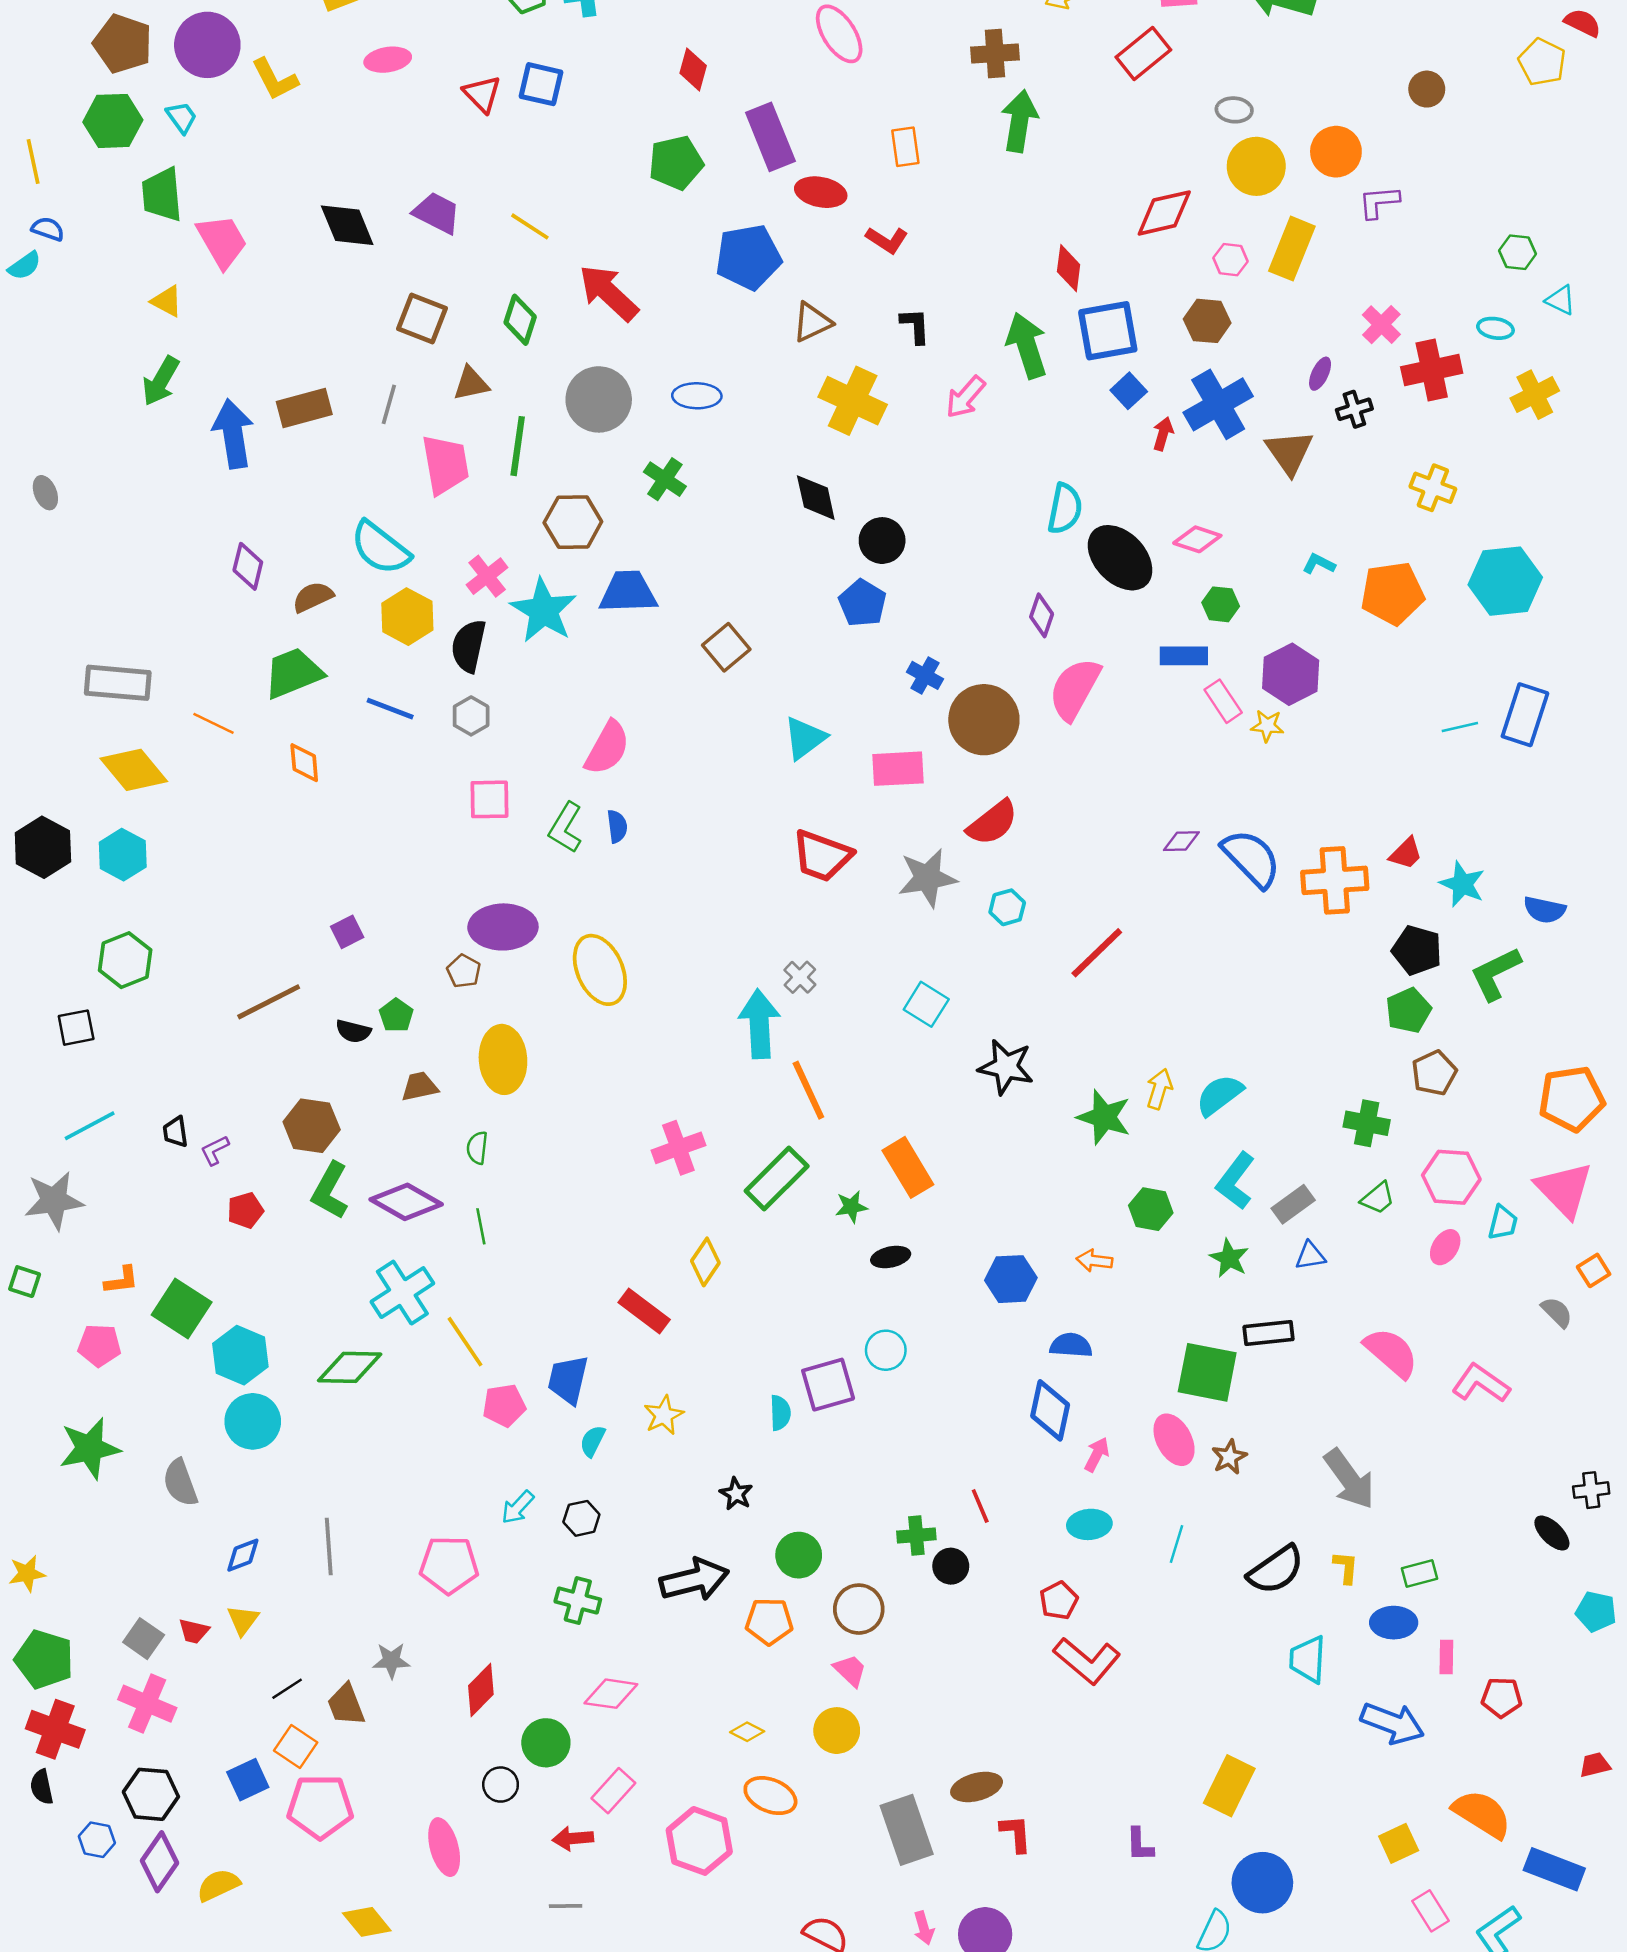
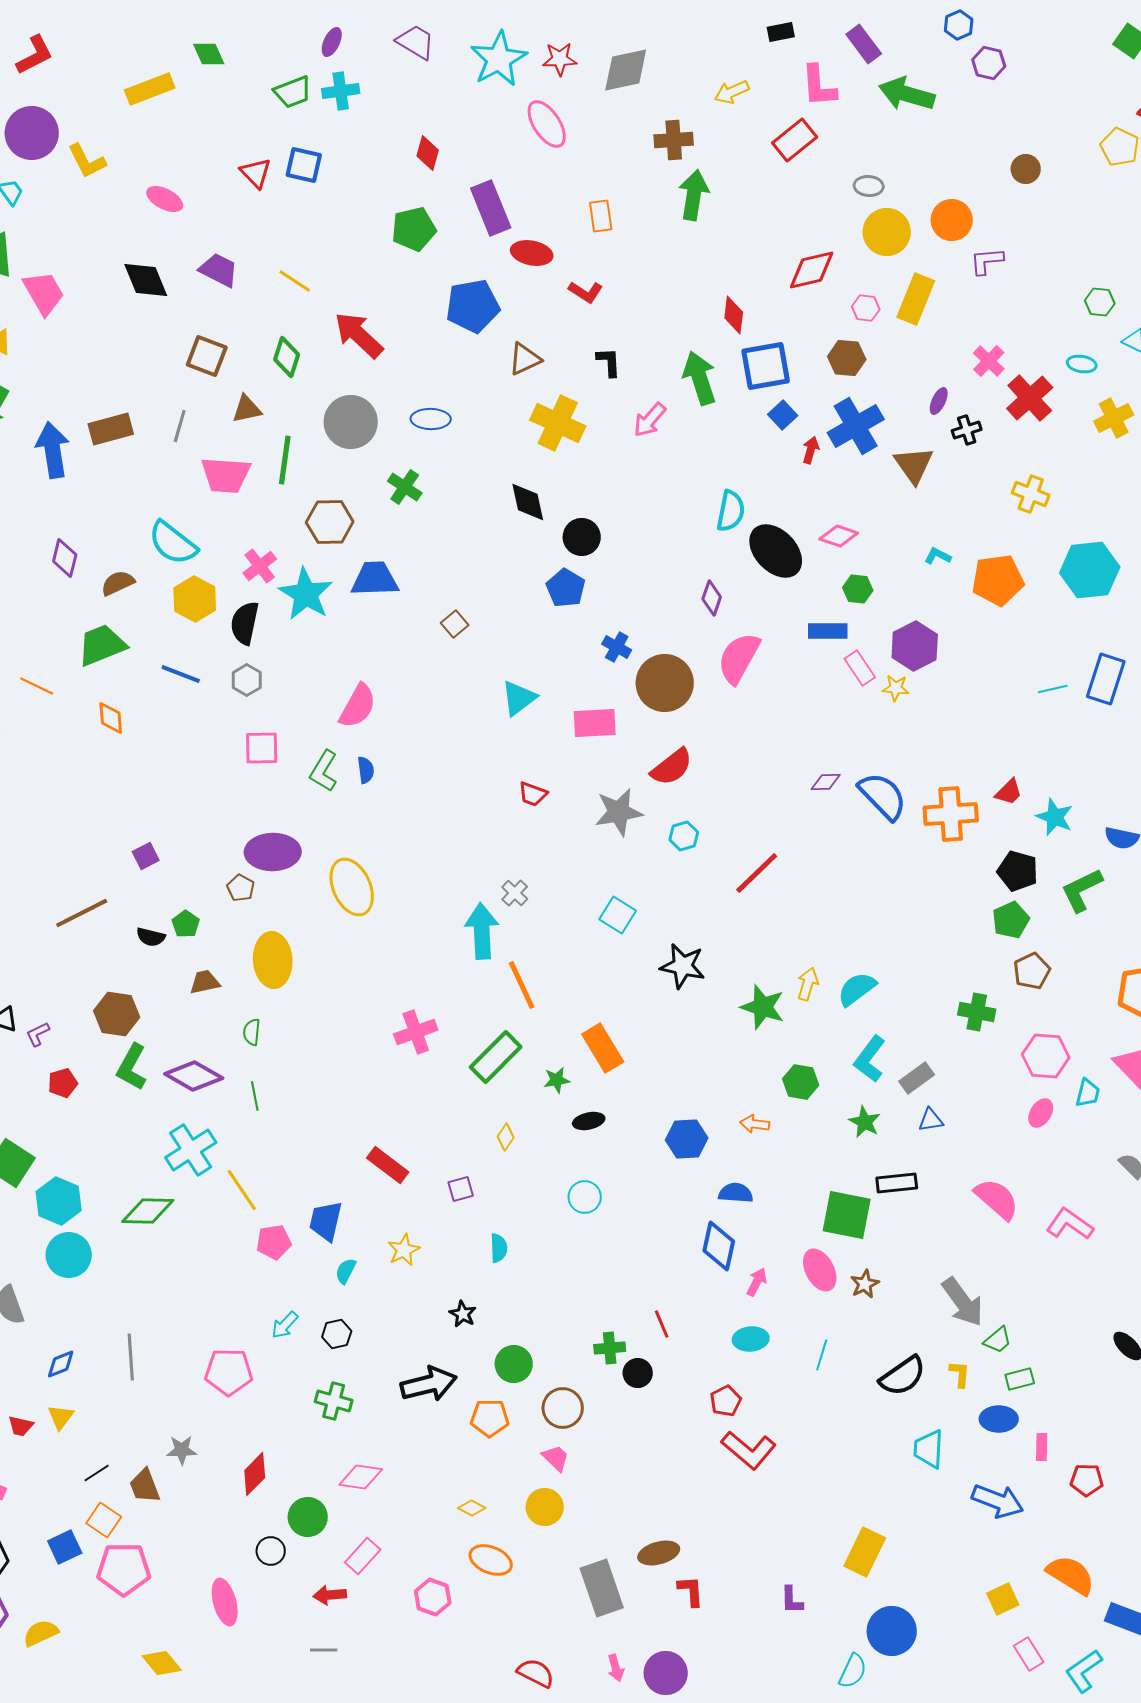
pink ellipse: (388, 60) -> (165, 199), moved, turned 36
red cross: (1432, 370) -> (1030, 398), turned -30
pink trapezoid: (445, 464) -> (226, 475), turned 104
brown square: (726, 647) -> (455, 624), size x0.7
red trapezoid: (822, 856) -> (533, 794), size x0.6
green trapezoid: (1378, 1198) -> (998, 1340), moved
yellow diamond: (705, 1262) -> (506, 1137), moved, size x0.7
purple square: (828, 1385) -> (461, 1189), moved, size x0.6
pink hexagon: (699, 1841) -> (433, 1597), size x0.7

